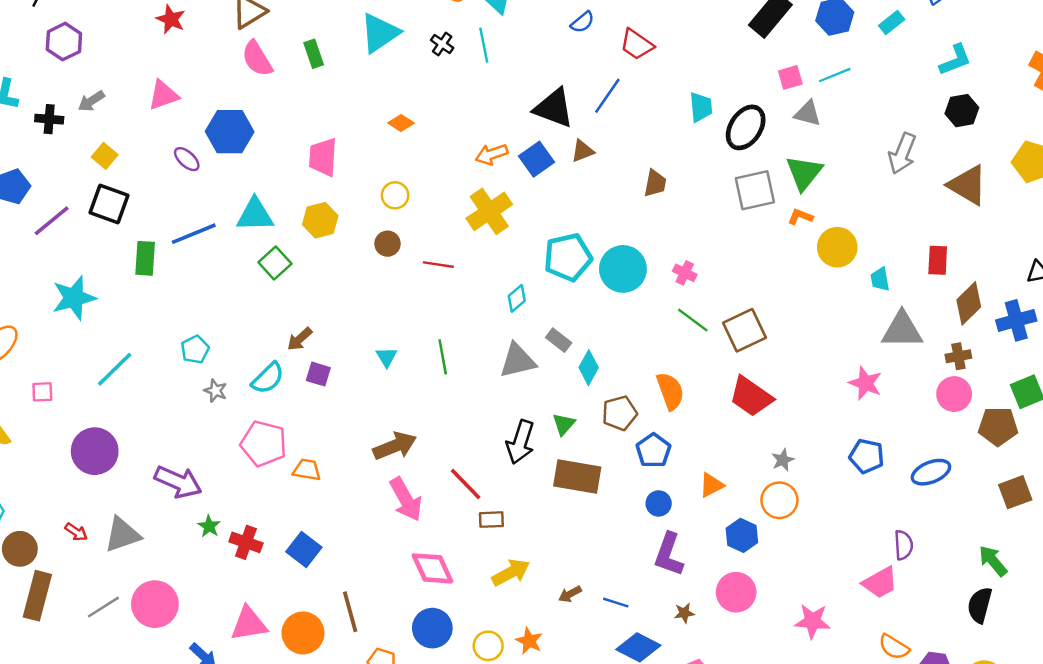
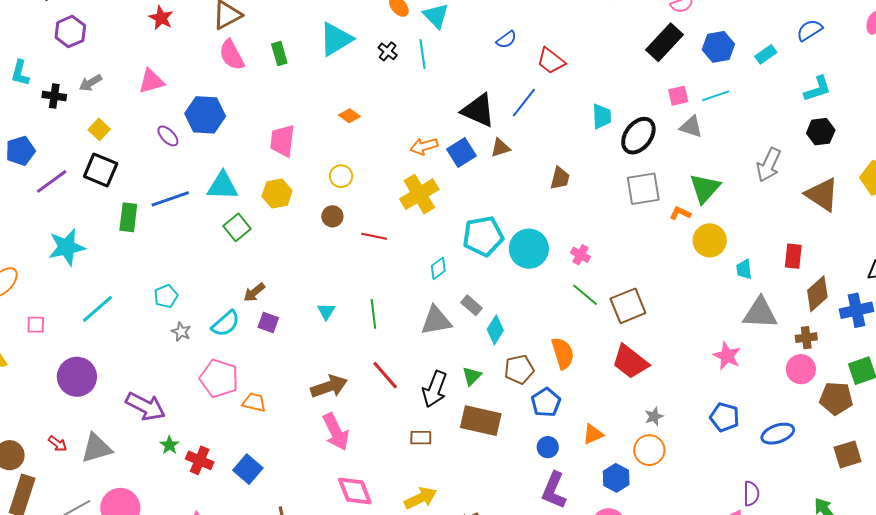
green triangle: (804, 173) -> (705, 188), moved
red line: (466, 484) -> (385, 375), moved
brown rectangle: (491, 520) -> (421, 438), moved

